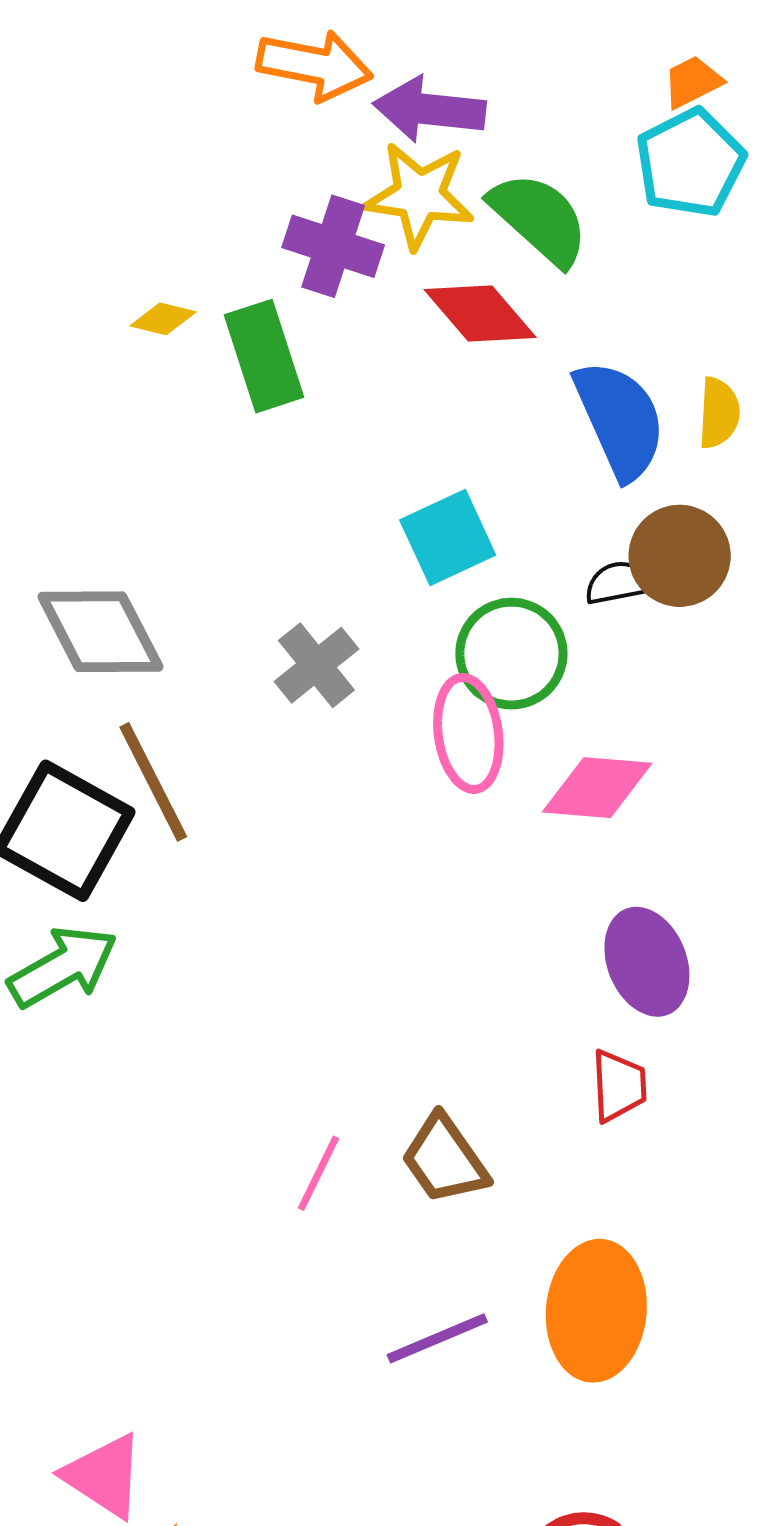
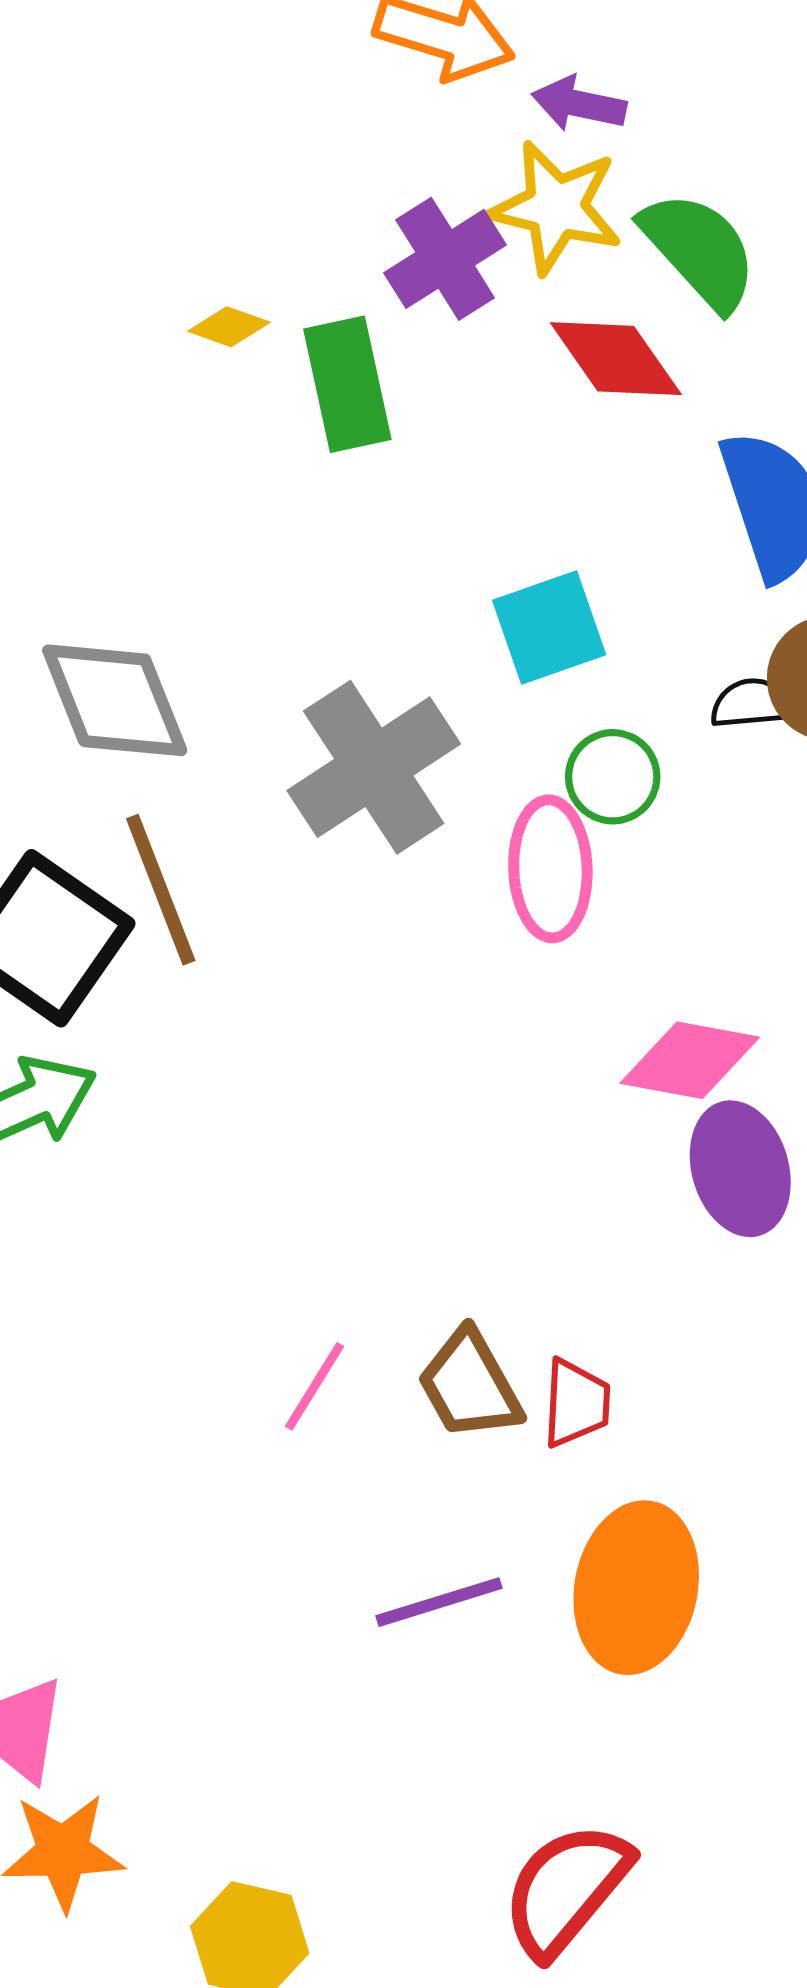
purple arrow: (429, 109) -> (579, 104), size x0.7
purple cross: (333, 246) -> (445, 259), turned 34
green circle: (511, 654) -> (613, 777), size x0.7
gray cross: (316, 665) -> (374, 767), size x1.6
pink diamond: (597, 788) -> (690, 1060), moved
red trapezoid: (619, 1086) -> (576, 1403), moved

